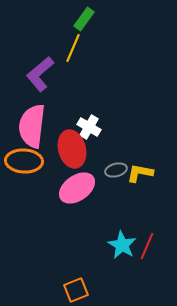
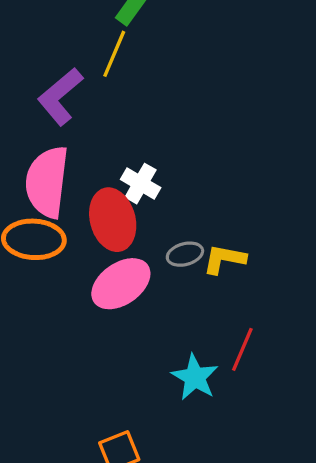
red line: (147, 246) -> (242, 349), moved

